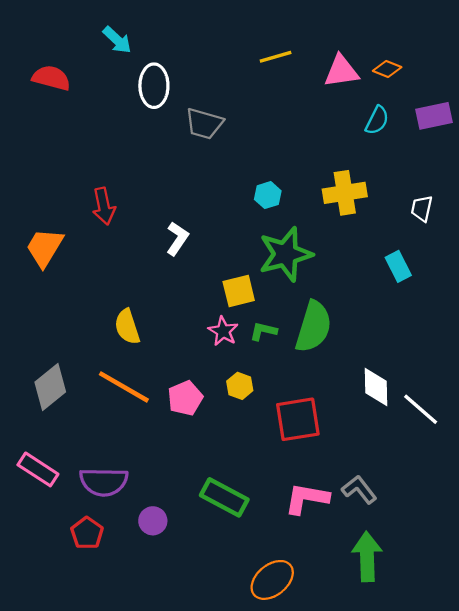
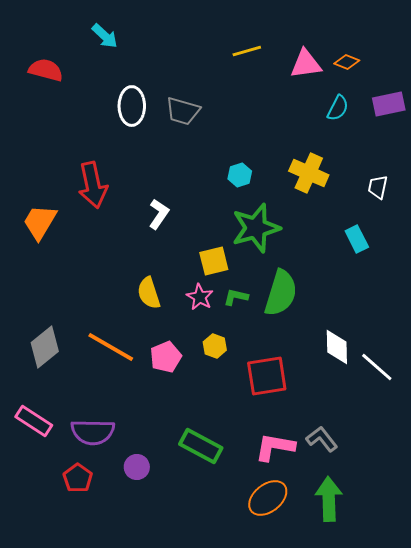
white ellipse: (154, 86) -> (132, 106), moved
yellow cross: (345, 193) -> (309, 173), turned 33
red arrow: (104, 206) -> (93, 185), size x1.4
yellow semicircle: (127, 327) -> (149, 293), moved
orange ellipse: (272, 580) -> (268, 498), moved

